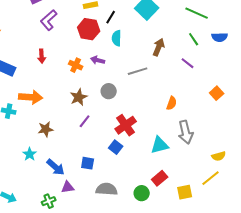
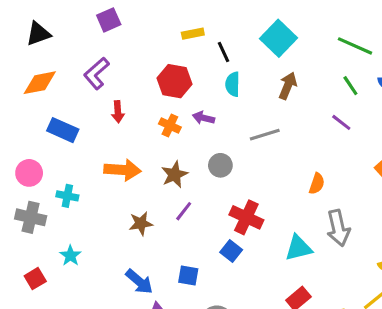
black line: (111, 17) -> (223, 52), turned -56
purple L-shape: (49, 20) -> (96, 73), moved
red hexagon: (89, 29) -> (174, 81), moved
brown arrow: (159, 47) -> (288, 86), moved
orange arrow: (31, 97) -> (122, 170), moved
red cross: (126, 125) -> (246, 217), turned -30
brown star: (46, 129) -> (141, 223), moved
cyan star: (30, 154) -> (70, 256), moved

